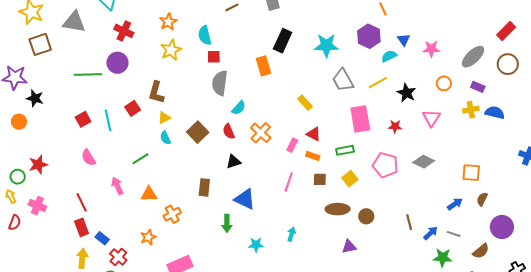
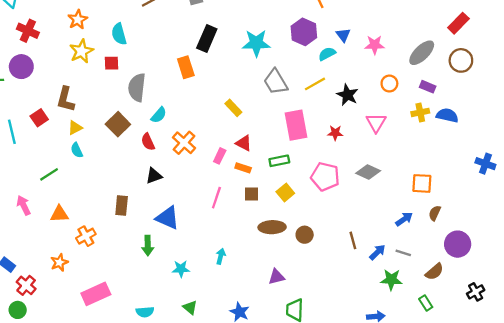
red square: (214, 57) -> (112, 63), moved
brown square: (198, 132) -> (118, 124), moved
purple triangle: (349, 247) -> (276, 277), moved

